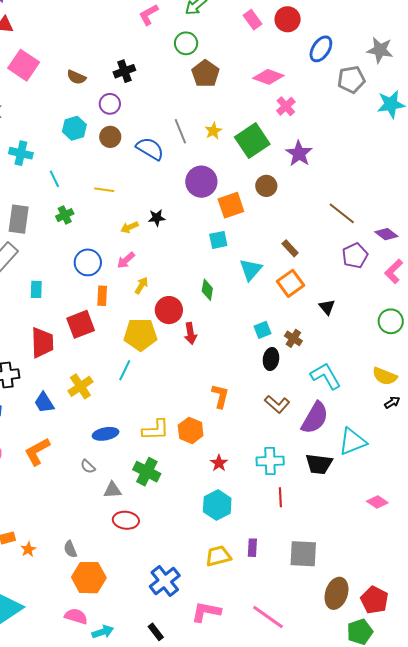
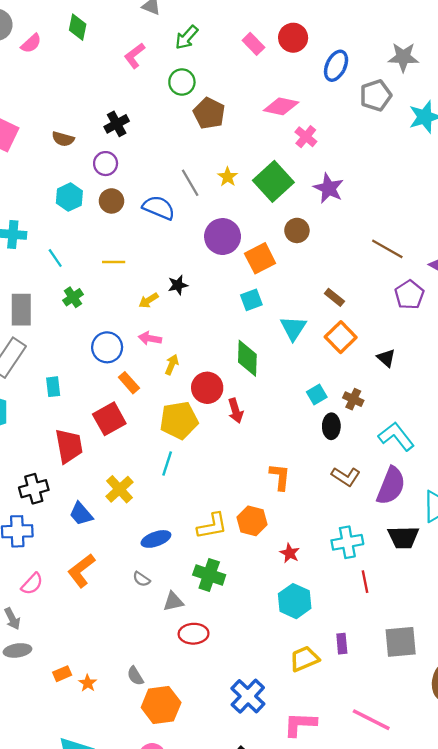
pink arrow: (126, 260) -> (150, 338), turned 60
green diamond: (207, 290) -> (247, 358), size x1.5
orange rectangle: (102, 296) -> (129, 383), turned -36

